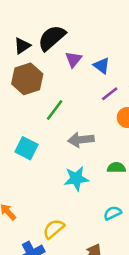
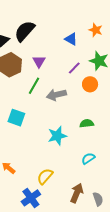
purple triangle: (73, 59) -> (39, 61), moved
blue triangle: (102, 66) -> (71, 39), moved
gray arrow: (81, 140) -> (56, 95), moved

